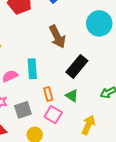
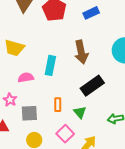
cyan rectangle: (32, 69) -> (50, 65), moved
pink square: (53, 115) -> (65, 134), moved

